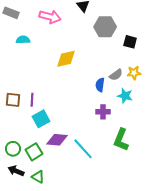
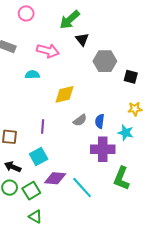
cyan semicircle: (23, 40) -> (32, 75), moved
gray semicircle: (116, 75) -> (80, 120), moved
purple line: (32, 100) -> (43, 126), moved
purple cross: (103, 112) -> (103, 149), size x1.6
black arrow: (16, 171) -> (13, 167), moved

